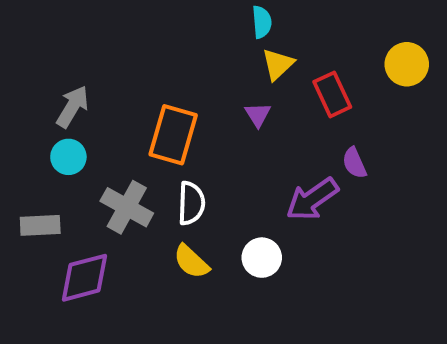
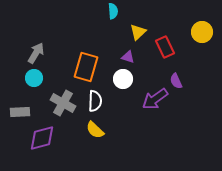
cyan semicircle: (262, 22) -> (113, 11), moved
purple triangle: (258, 115) -> (128, 57), turned -40
white circle: (262, 258) -> (123, 79), moved

